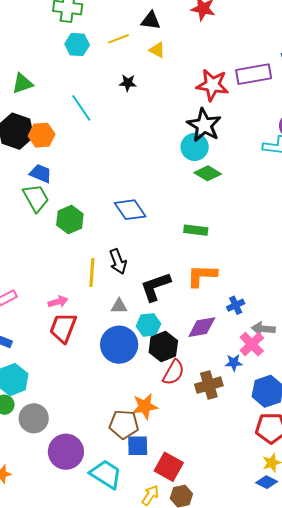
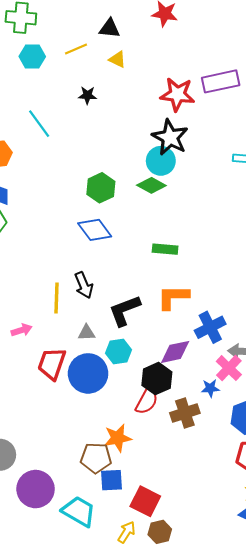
green diamond: (208, 173) -> (151, 185), moved
green hexagon: (70, 220) -> (101, 188), moved
blue cross: (236, 305) -> (210, 327), size x1.6
red trapezoid: (63, 328) -> (52, 364), moved
black hexagon: (163, 347) -> (157, 379), moved

